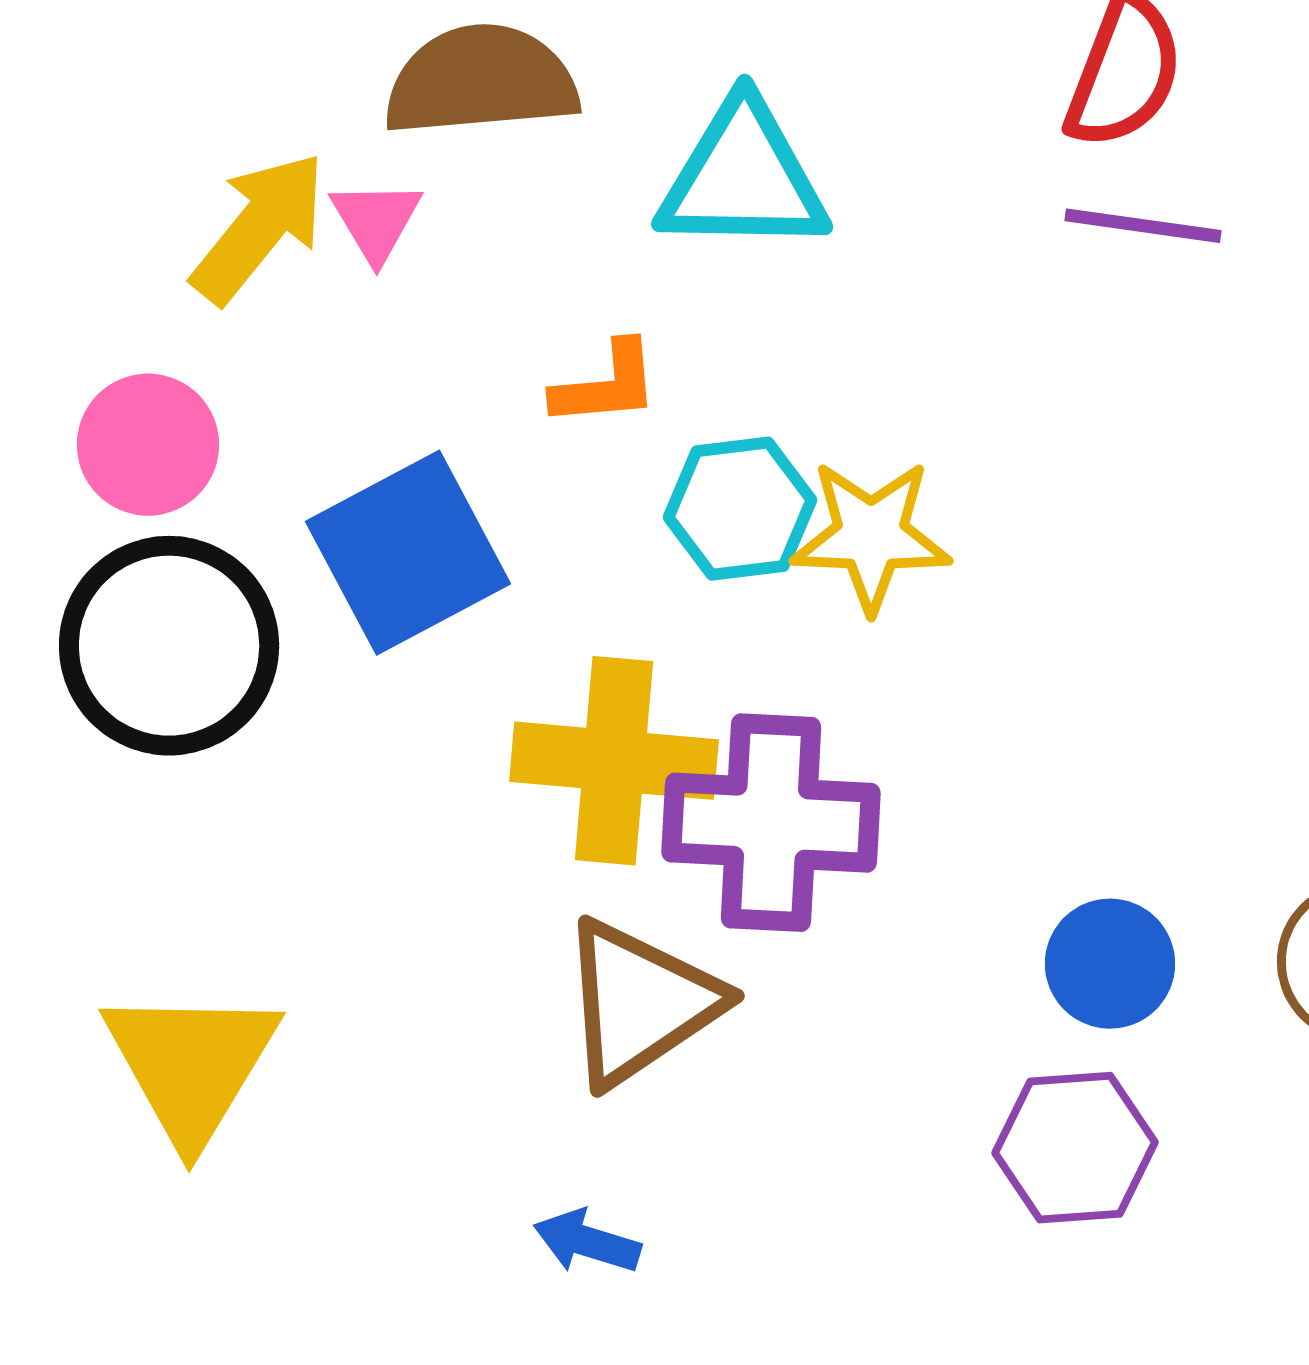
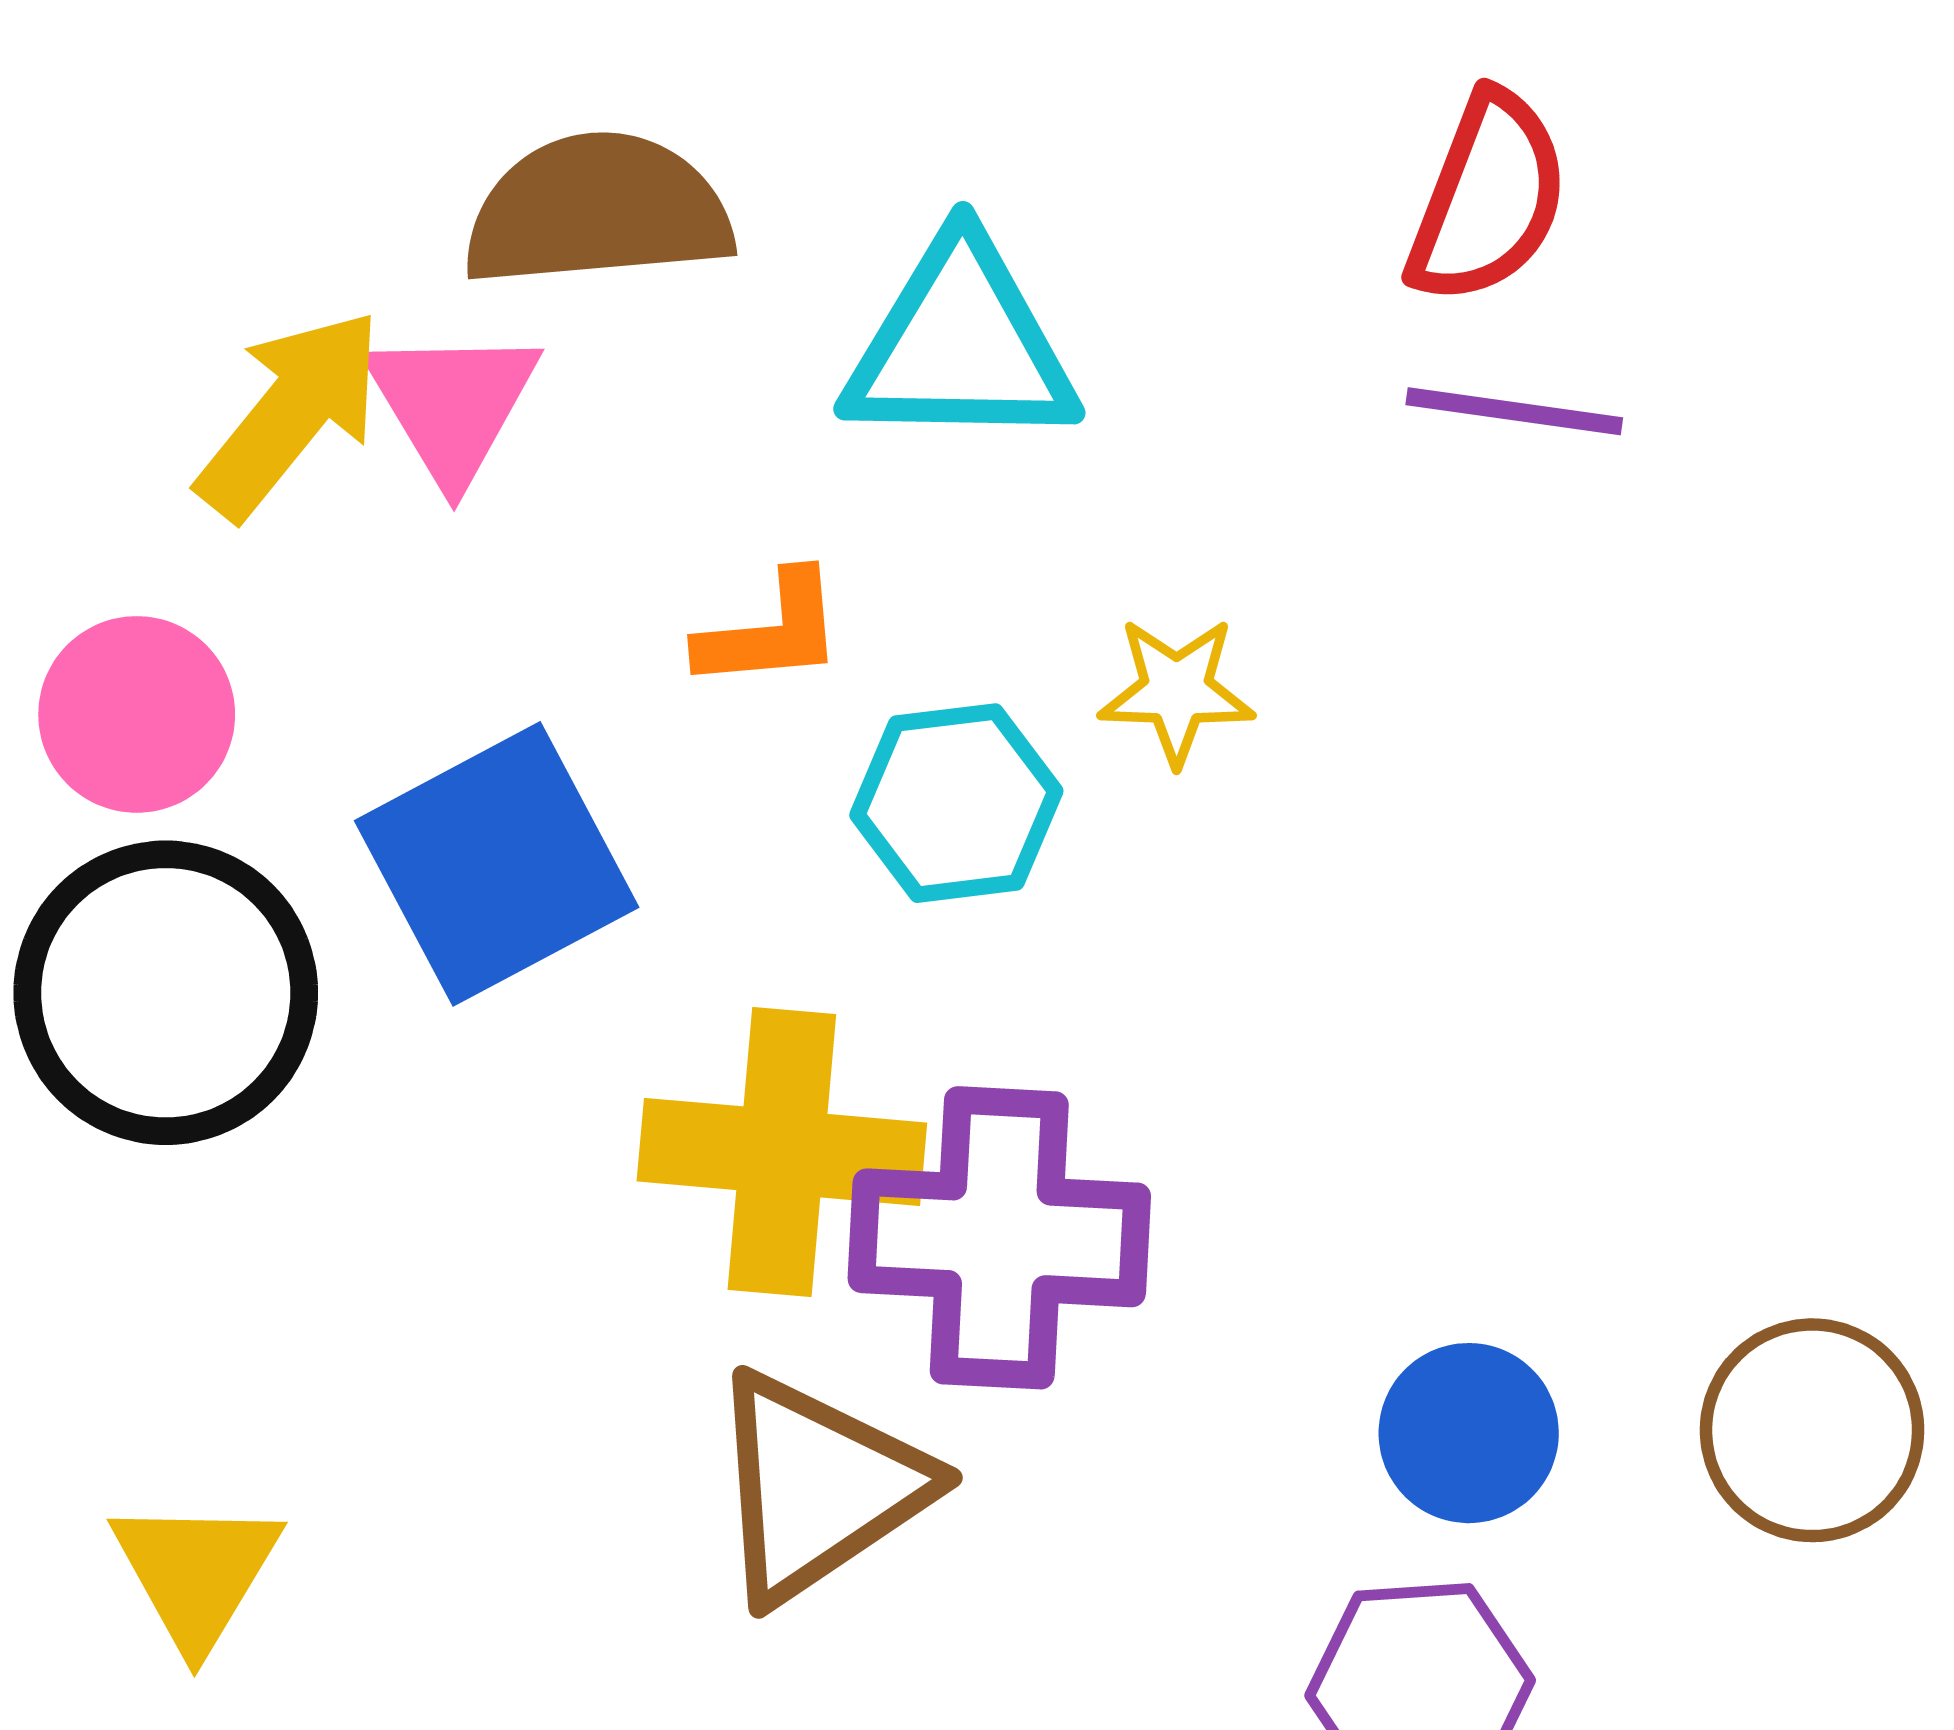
pink triangle: (376, 221) -> (452, 404), size x1.4
yellow star: (871, 536) -> (1177, 691), moved, size x0.7
yellow triangle: (191, 1065) -> (196, 1573), size x0.7

